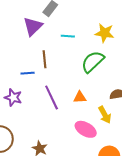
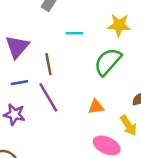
purple triangle: (33, 26) -> (17, 47), moved
blue line: (28, 73) -> (19, 83), moved
purple line: (52, 98) -> (48, 97), moved

